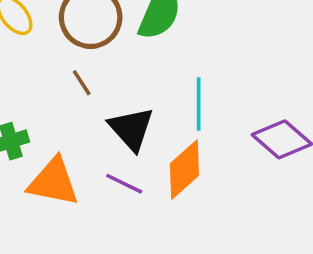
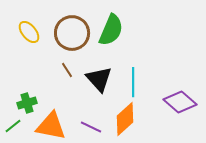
black triangle: (131, 129) -> (99, 79), moved

